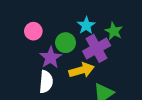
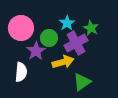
pink circle: (33, 31) -> (21, 28), size x1.6
white semicircle: (46, 82) -> (21, 72), moved

